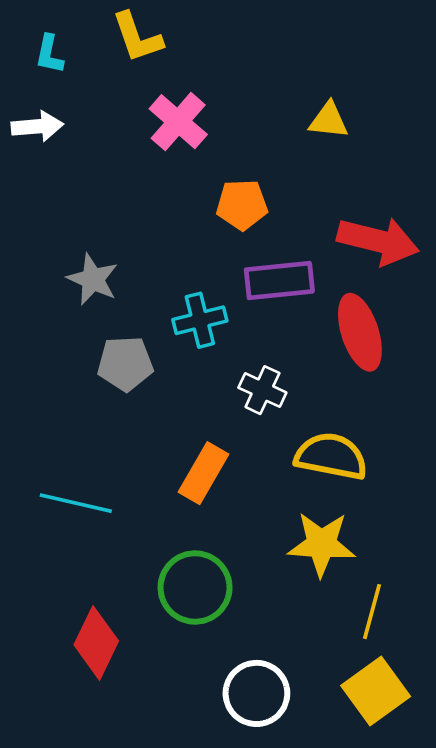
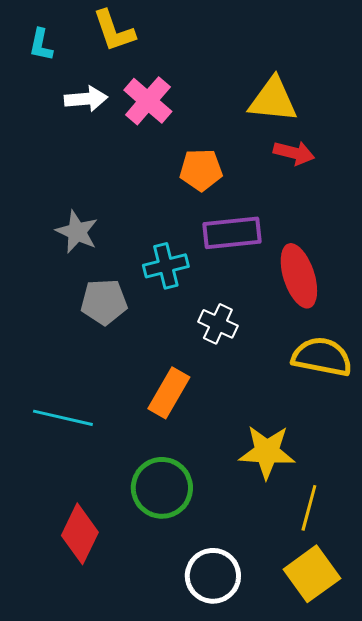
yellow triangle: (329, 120) -> (273, 100), size x1.5
white arrow: (37, 126) -> (86, 99), moved
red arrow: (378, 241) -> (294, 153), moved, size x0.6
yellow semicircle: (331, 456) -> (322, 357), moved

